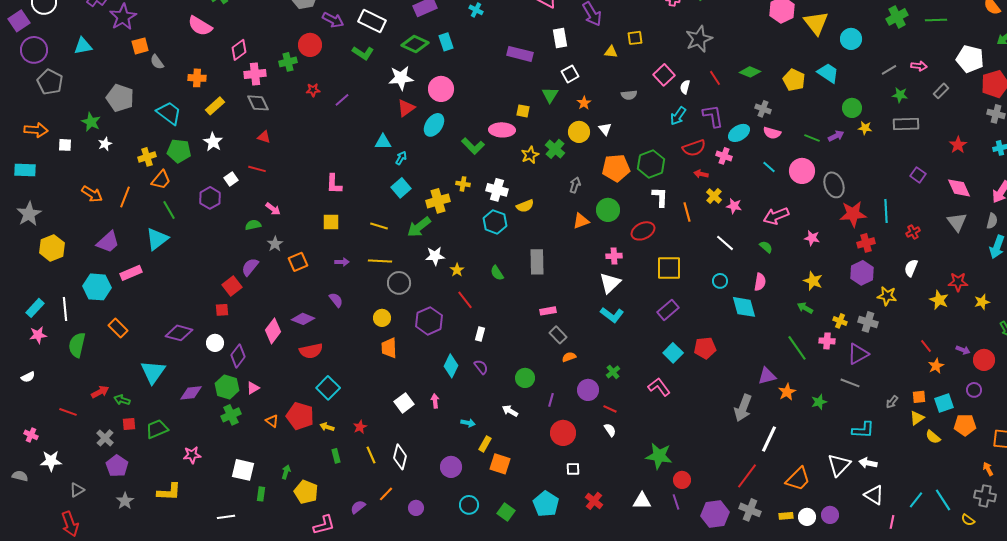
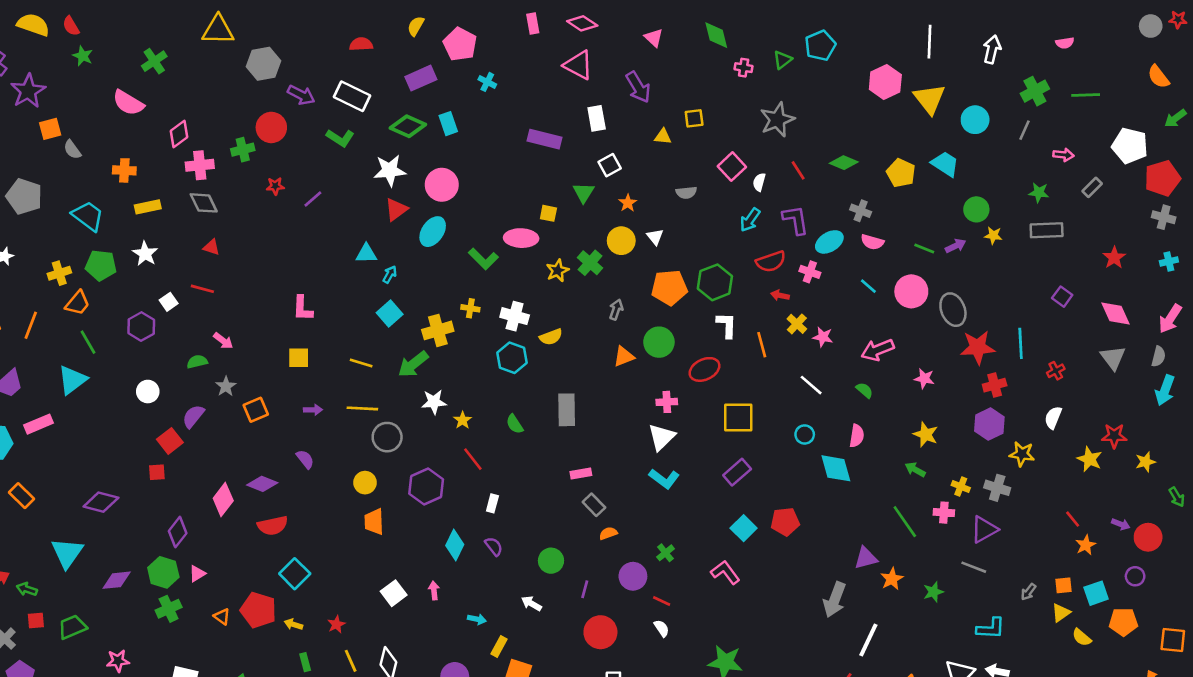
gray line: (889, 70) -> (1024, 130), moved, turned -35
yellow rectangle: (215, 106) -> (148, 207), turned 30
white circle: (215, 343) -> (148, 392), moved

